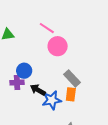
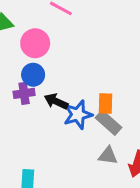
pink circle: (58, 46) -> (35, 43), moved
gray rectangle: (72, 78) -> (108, 123), moved

